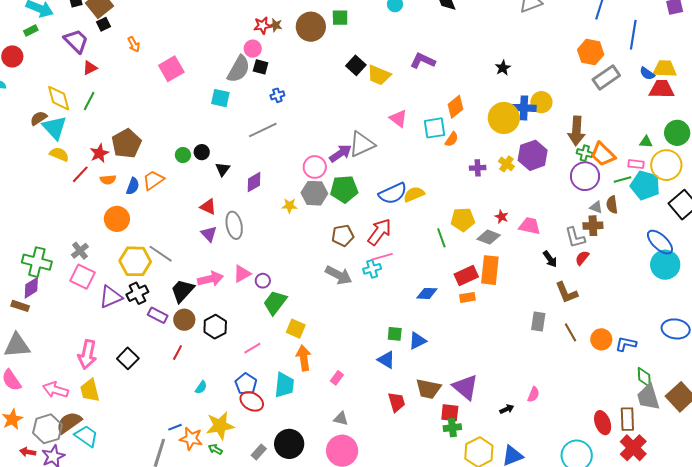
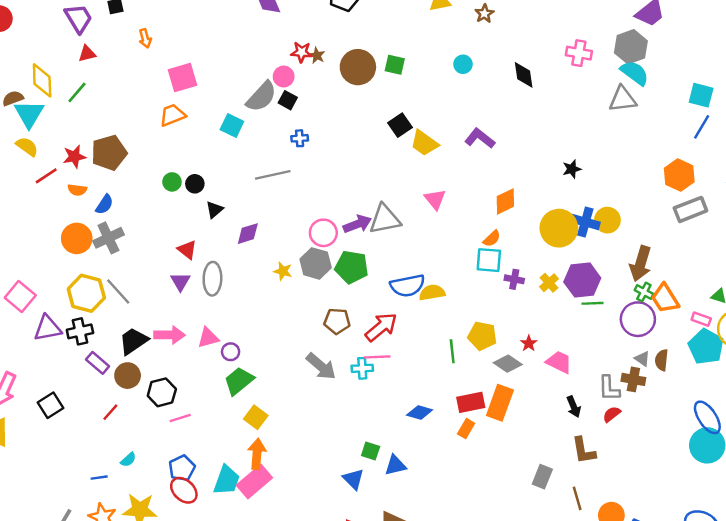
cyan square: (434, 128) -> (489, 260), moved
green line: (623, 179) -> (593, 303), moved
orange trapezoid: (153, 180) -> (173, 115), moved
gray cross: (80, 251) -> (108, 238), moved, size x1.4
orange rectangle: (467, 297) -> (466, 429), turned -63
pink line: (252, 348) -> (180, 418), moved
pink rectangle: (337, 378) -> (254, 482), moved, size x2.0
blue line: (175, 427) -> (99, 478), moved

